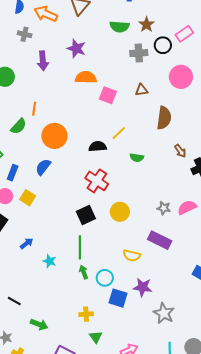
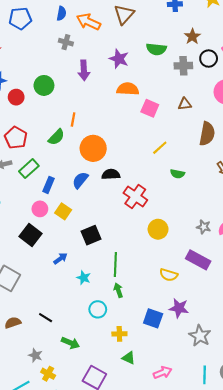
green semicircle: (120, 27) -> (156, 49), moved
black semicircle: (98, 146) -> (111, 174), moved
black square: (86, 215) -> (91, 235), moved
cyan circle: (105, 278) -> (98, 309), moved
green triangle: (96, 337) -> (129, 358), turned -32

